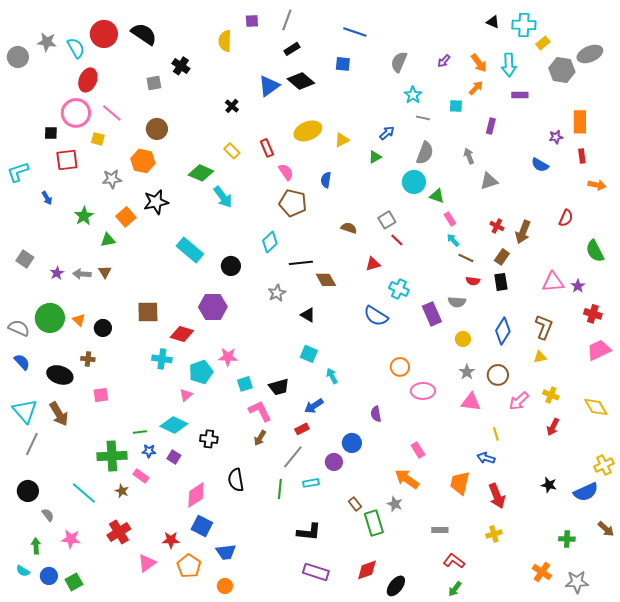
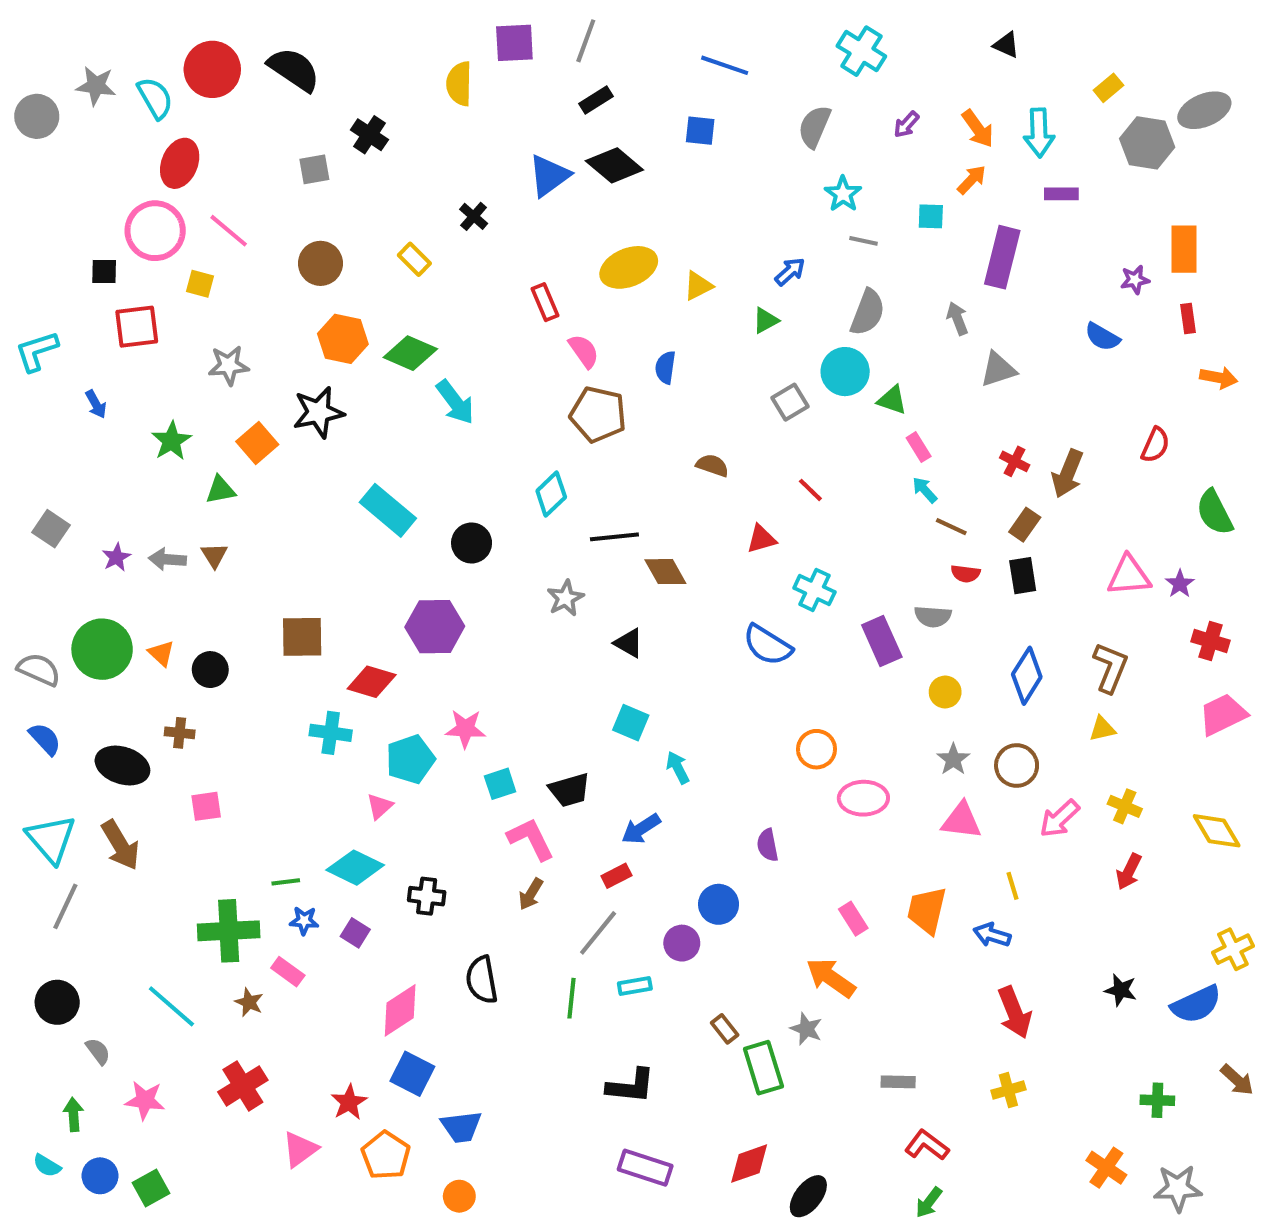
purple square: (252, 21) -> (514, 43), size x1.5
cyan cross: (524, 25) -> (861, 51), moved, turned 30
purple rectangle: (491, 126) -> (1002, 257), size x1.8
yellow rectangle: (232, 151) -> (414, 259), moved
orange hexagon: (143, 161) -> (343, 339), moved
gray square: (387, 220) -> (790, 402), moved
orange trapezoid: (460, 483) -> (927, 910), moved
red star: (171, 540) -> (349, 1102), turned -30

